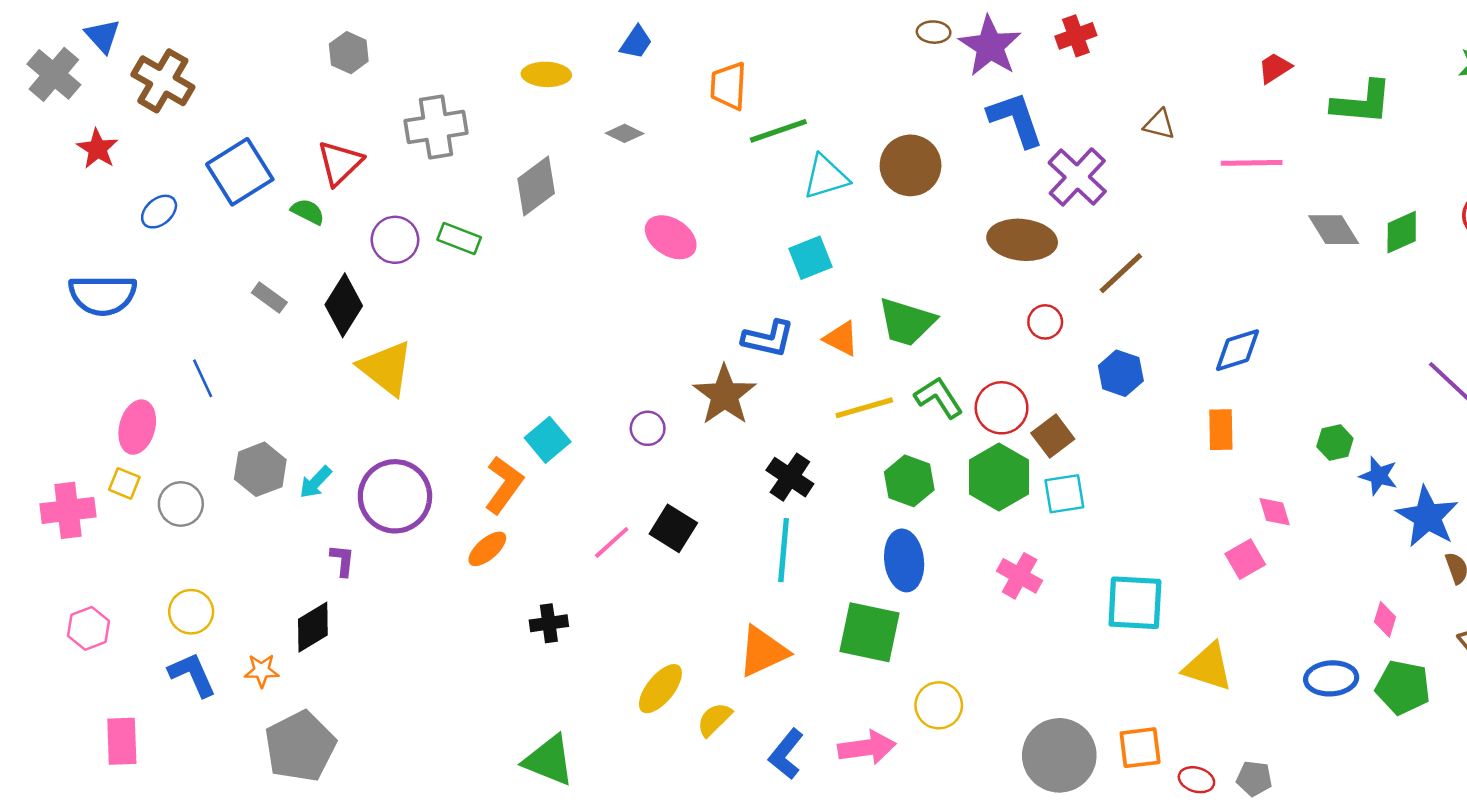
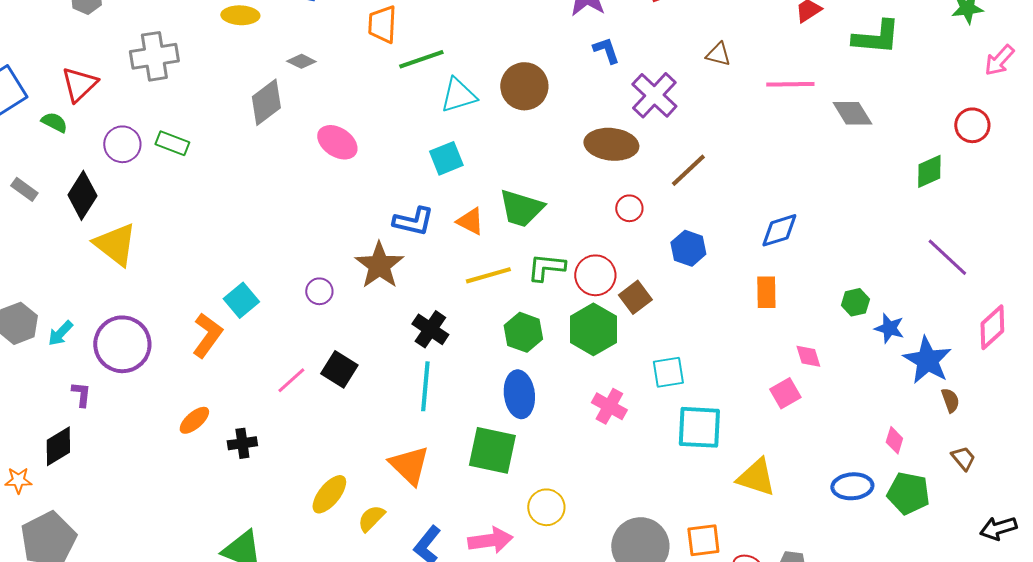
blue L-shape: (1016, 119) -> (606, 50), size x0.6
gray diamond: (536, 186) -> (266, 102), moved
gray diamond: (1334, 230) -> (852, 113), moved
green diamond: (1402, 232) -> (929, 171), moved
green L-shape: (939, 398) -> (546, 267), turned -51
cyan square: (1064, 494) -> (668, 372), moved
orange ellipse: (487, 549) -> (194, 420), moved
orange triangle: (763, 651) -> (409, 465), turned -51

